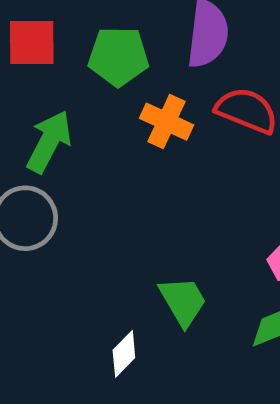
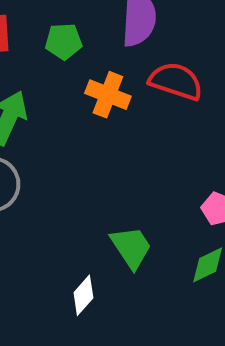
green pentagon: (118, 56) -> (64, 41), size x0.7

